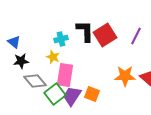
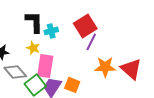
black L-shape: (85, 31) -> (34, 22), moved
purple line: (136, 36) -> (91, 42), moved
cyan cross: (61, 39) -> (51, 31), moved

